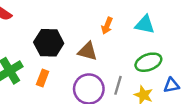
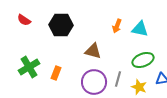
orange arrow: (107, 26) -> (117, 26), moved
black hexagon: (49, 43) -> (61, 25), moved

